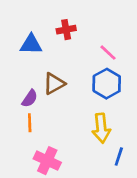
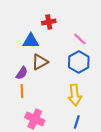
blue triangle: (31, 44) -> (31, 41), moved
blue line: (119, 156) -> (77, 122), moved

